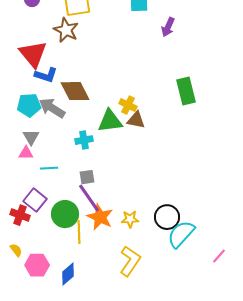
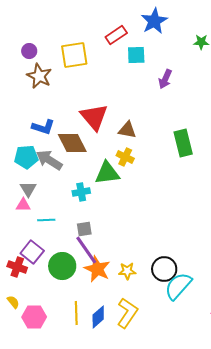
brown star: (66, 30) -> (39, 76), moved
red triangle: (33, 54) -> (94, 117), moved
brown triangle: (136, 120) -> (127, 130), moved
yellow line: (79, 232) -> (76, 313), moved
blue diamond: (68, 274) -> (98, 317), moved

